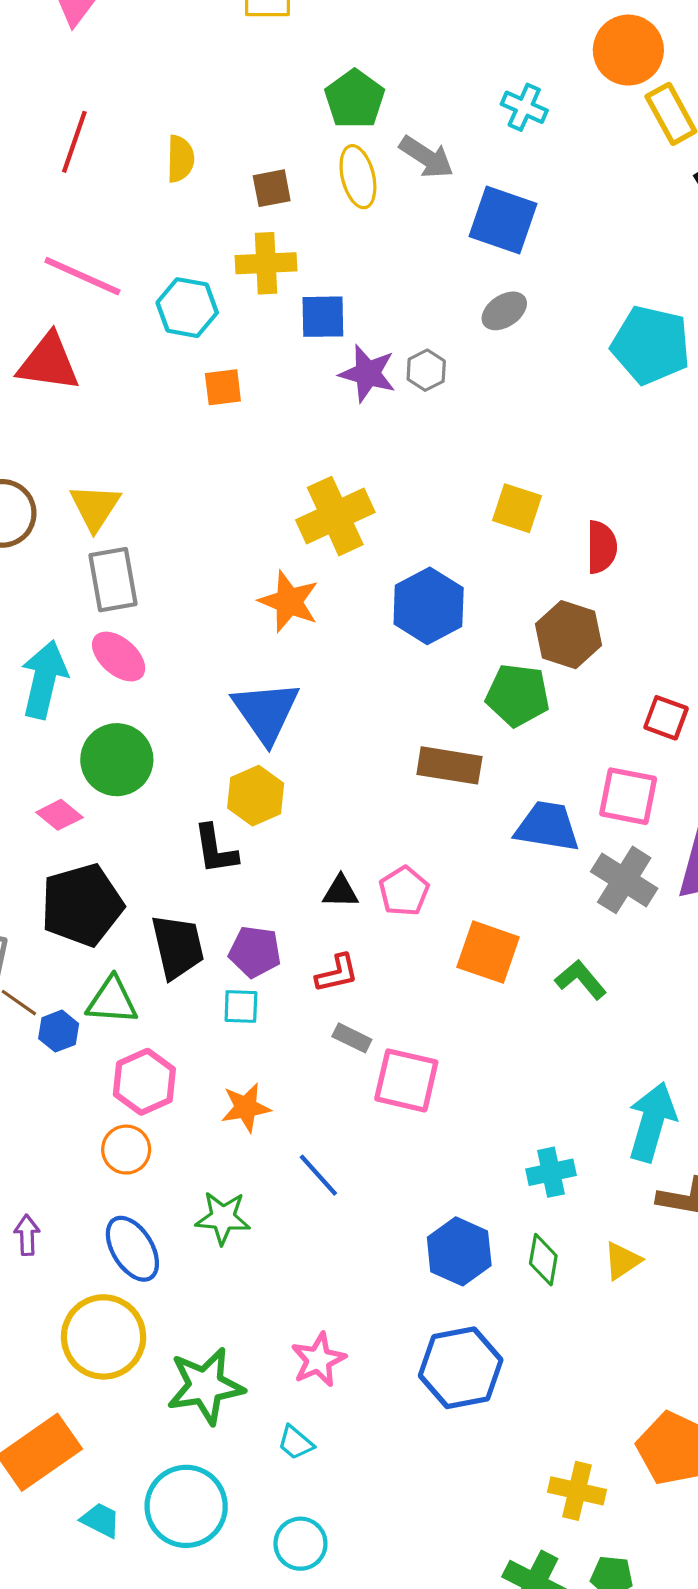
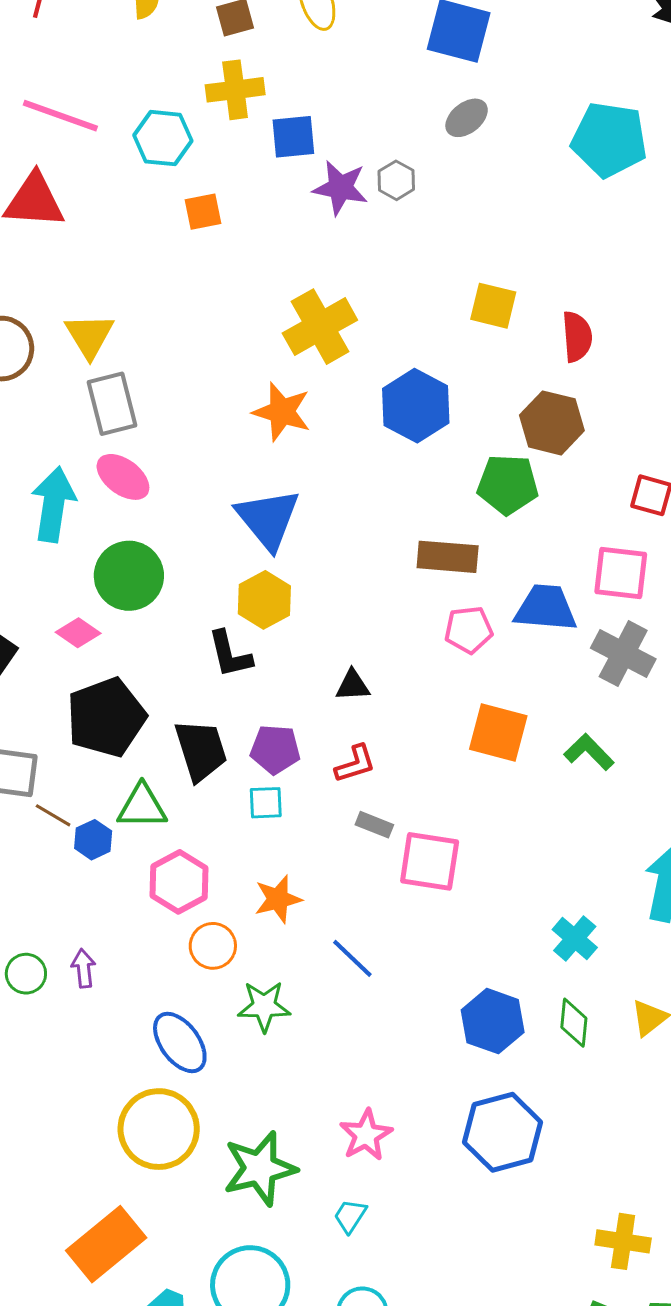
pink pentagon: (404, 891) -> (469, 630), moved, turned 30
orange circle: (126, 1150) -> (213, 946), moved
cyan cross: (551, 1172) -> (575, 938), turned -33
purple arrow: (27, 1235) -> (84, 968), moved
cyan trapezoid: (296, 1443) -> (350, 1216), turned 87

